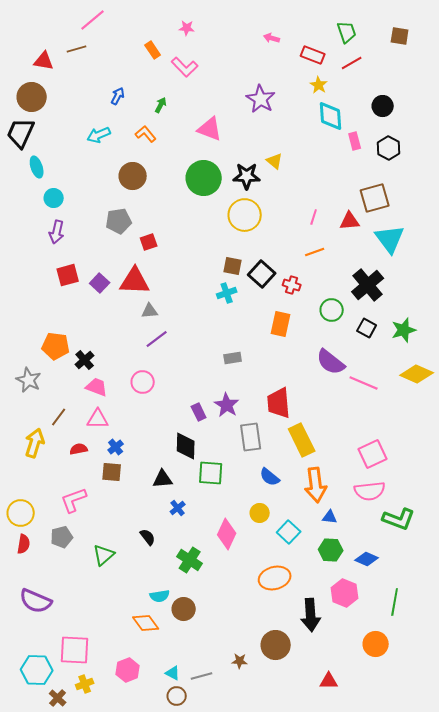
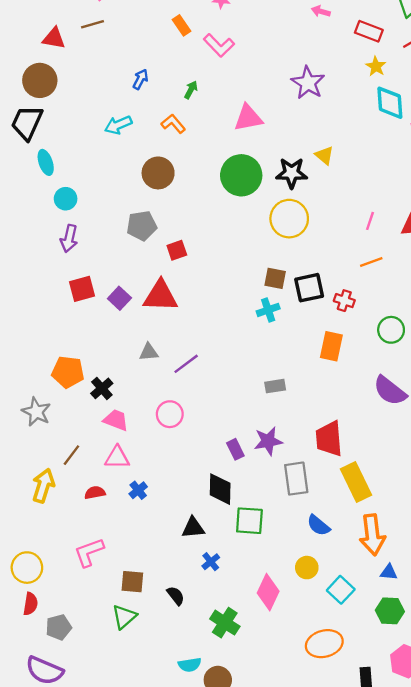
pink triangle: (210, 129) -> (248, 118), turned -32
black square: (262, 274) -> (309, 288), turned 36
gray triangle: (150, 311) -> (149, 352), moved
purple star: (227, 405) -> (268, 441), turned 30
brown square: (112, 472) -> (132, 582), moved
gray pentagon: (62, 537) -> (59, 627), moved

